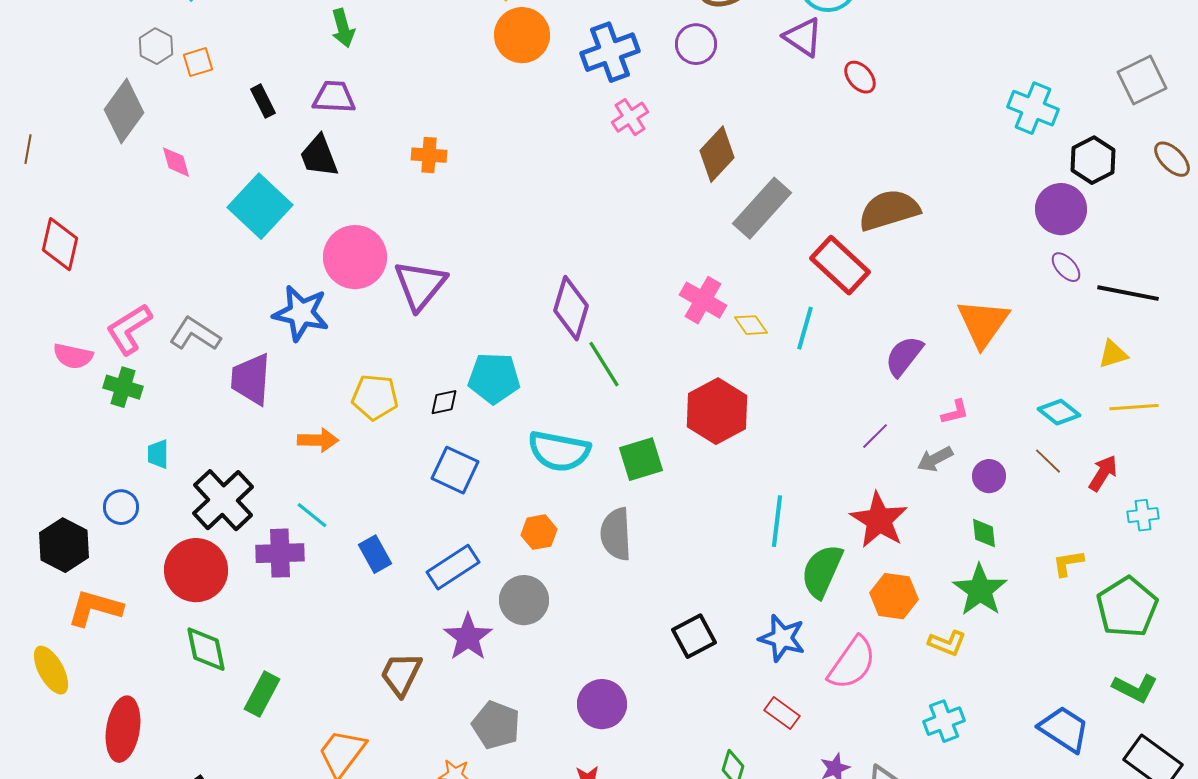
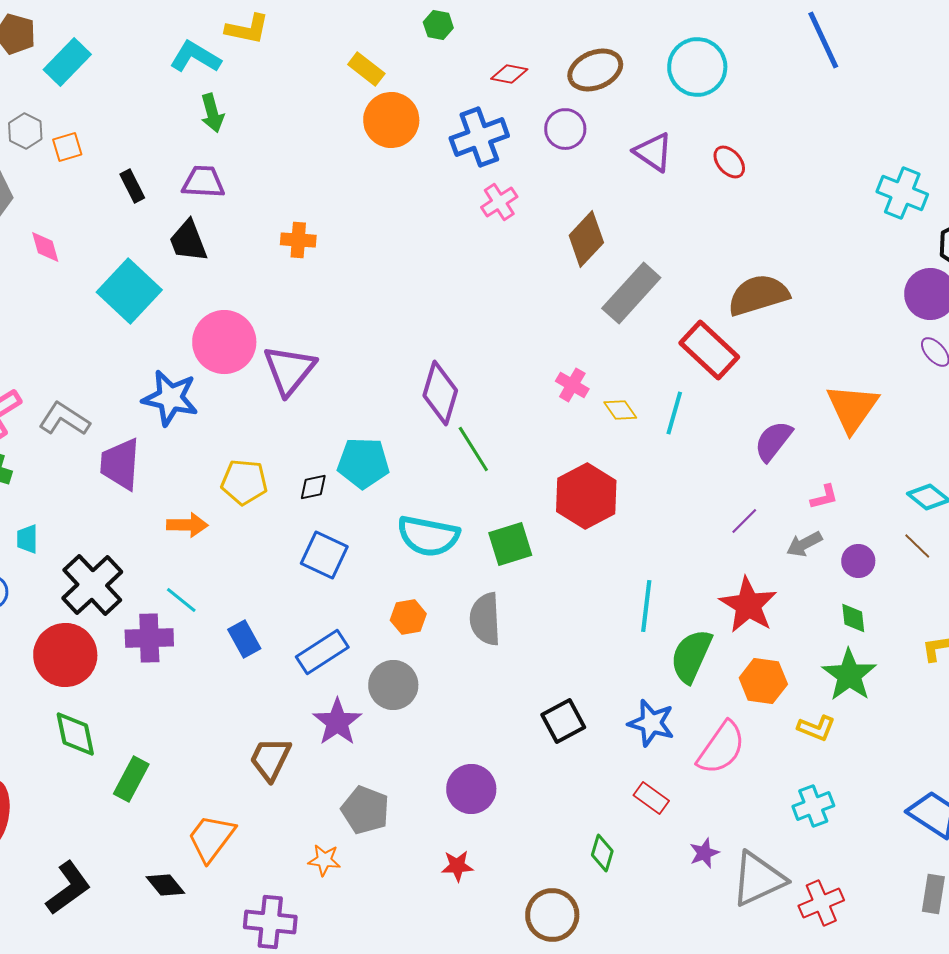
purple triangle: (803, 37) -> (653, 152), moved
pink cross: (703, 300) -> (572, 385), size x0.7

